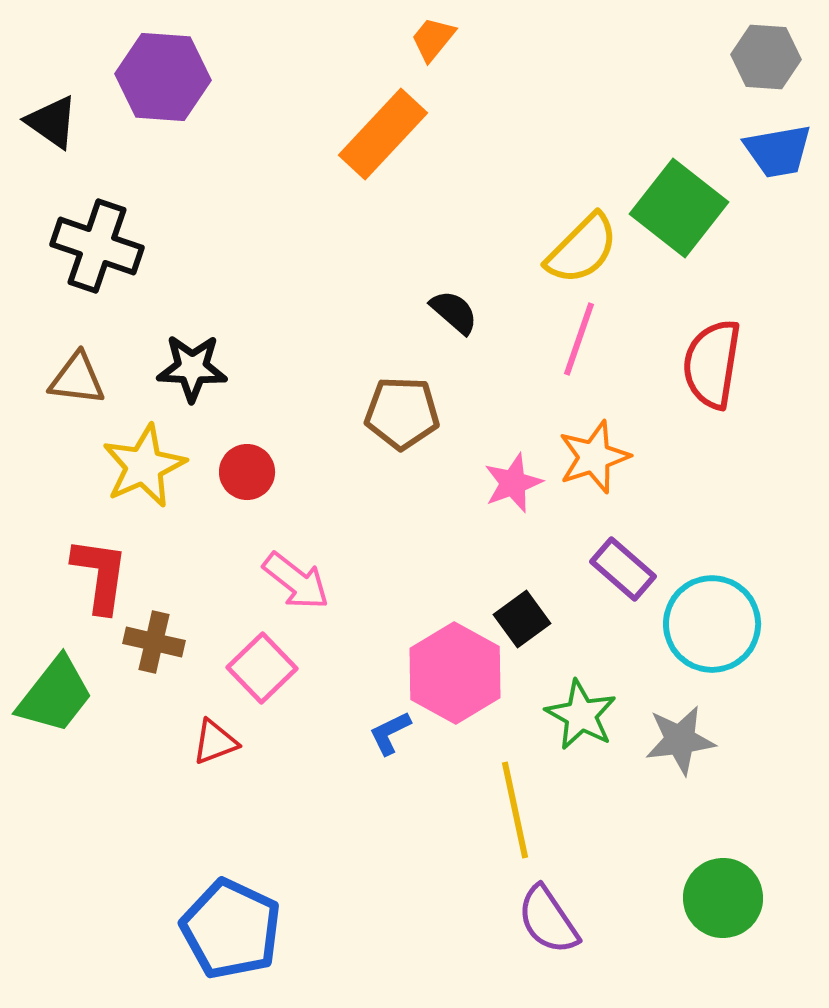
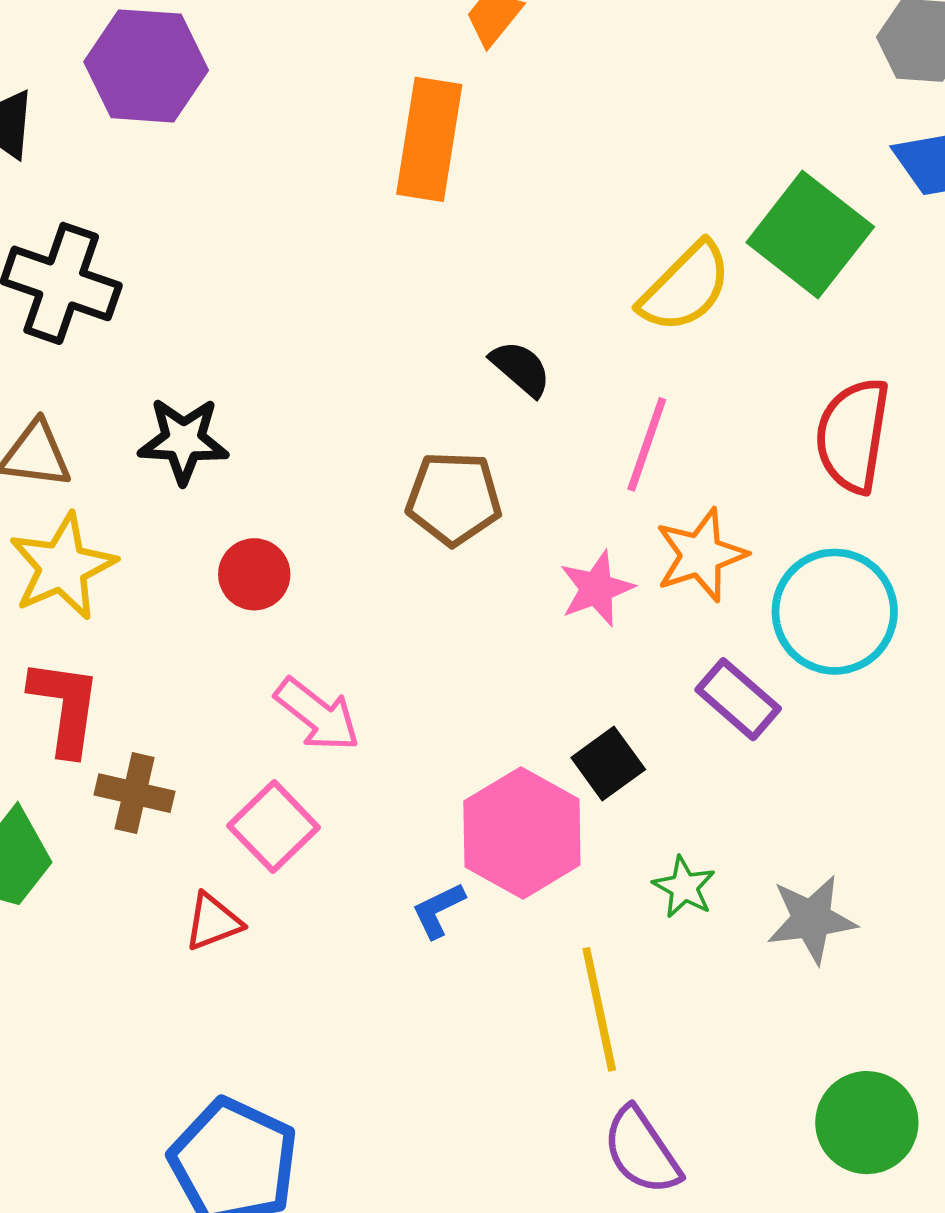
orange rectangle: (383, 134) -> (429, 139), turned -34
pink line: (579, 339) -> (647, 444), moved
yellow star: (144, 466) -> (62, 567), moved
cyan circle: (712, 624) -> (835, 612), moved
green star: (581, 715) -> (684, 887), size x0.7

